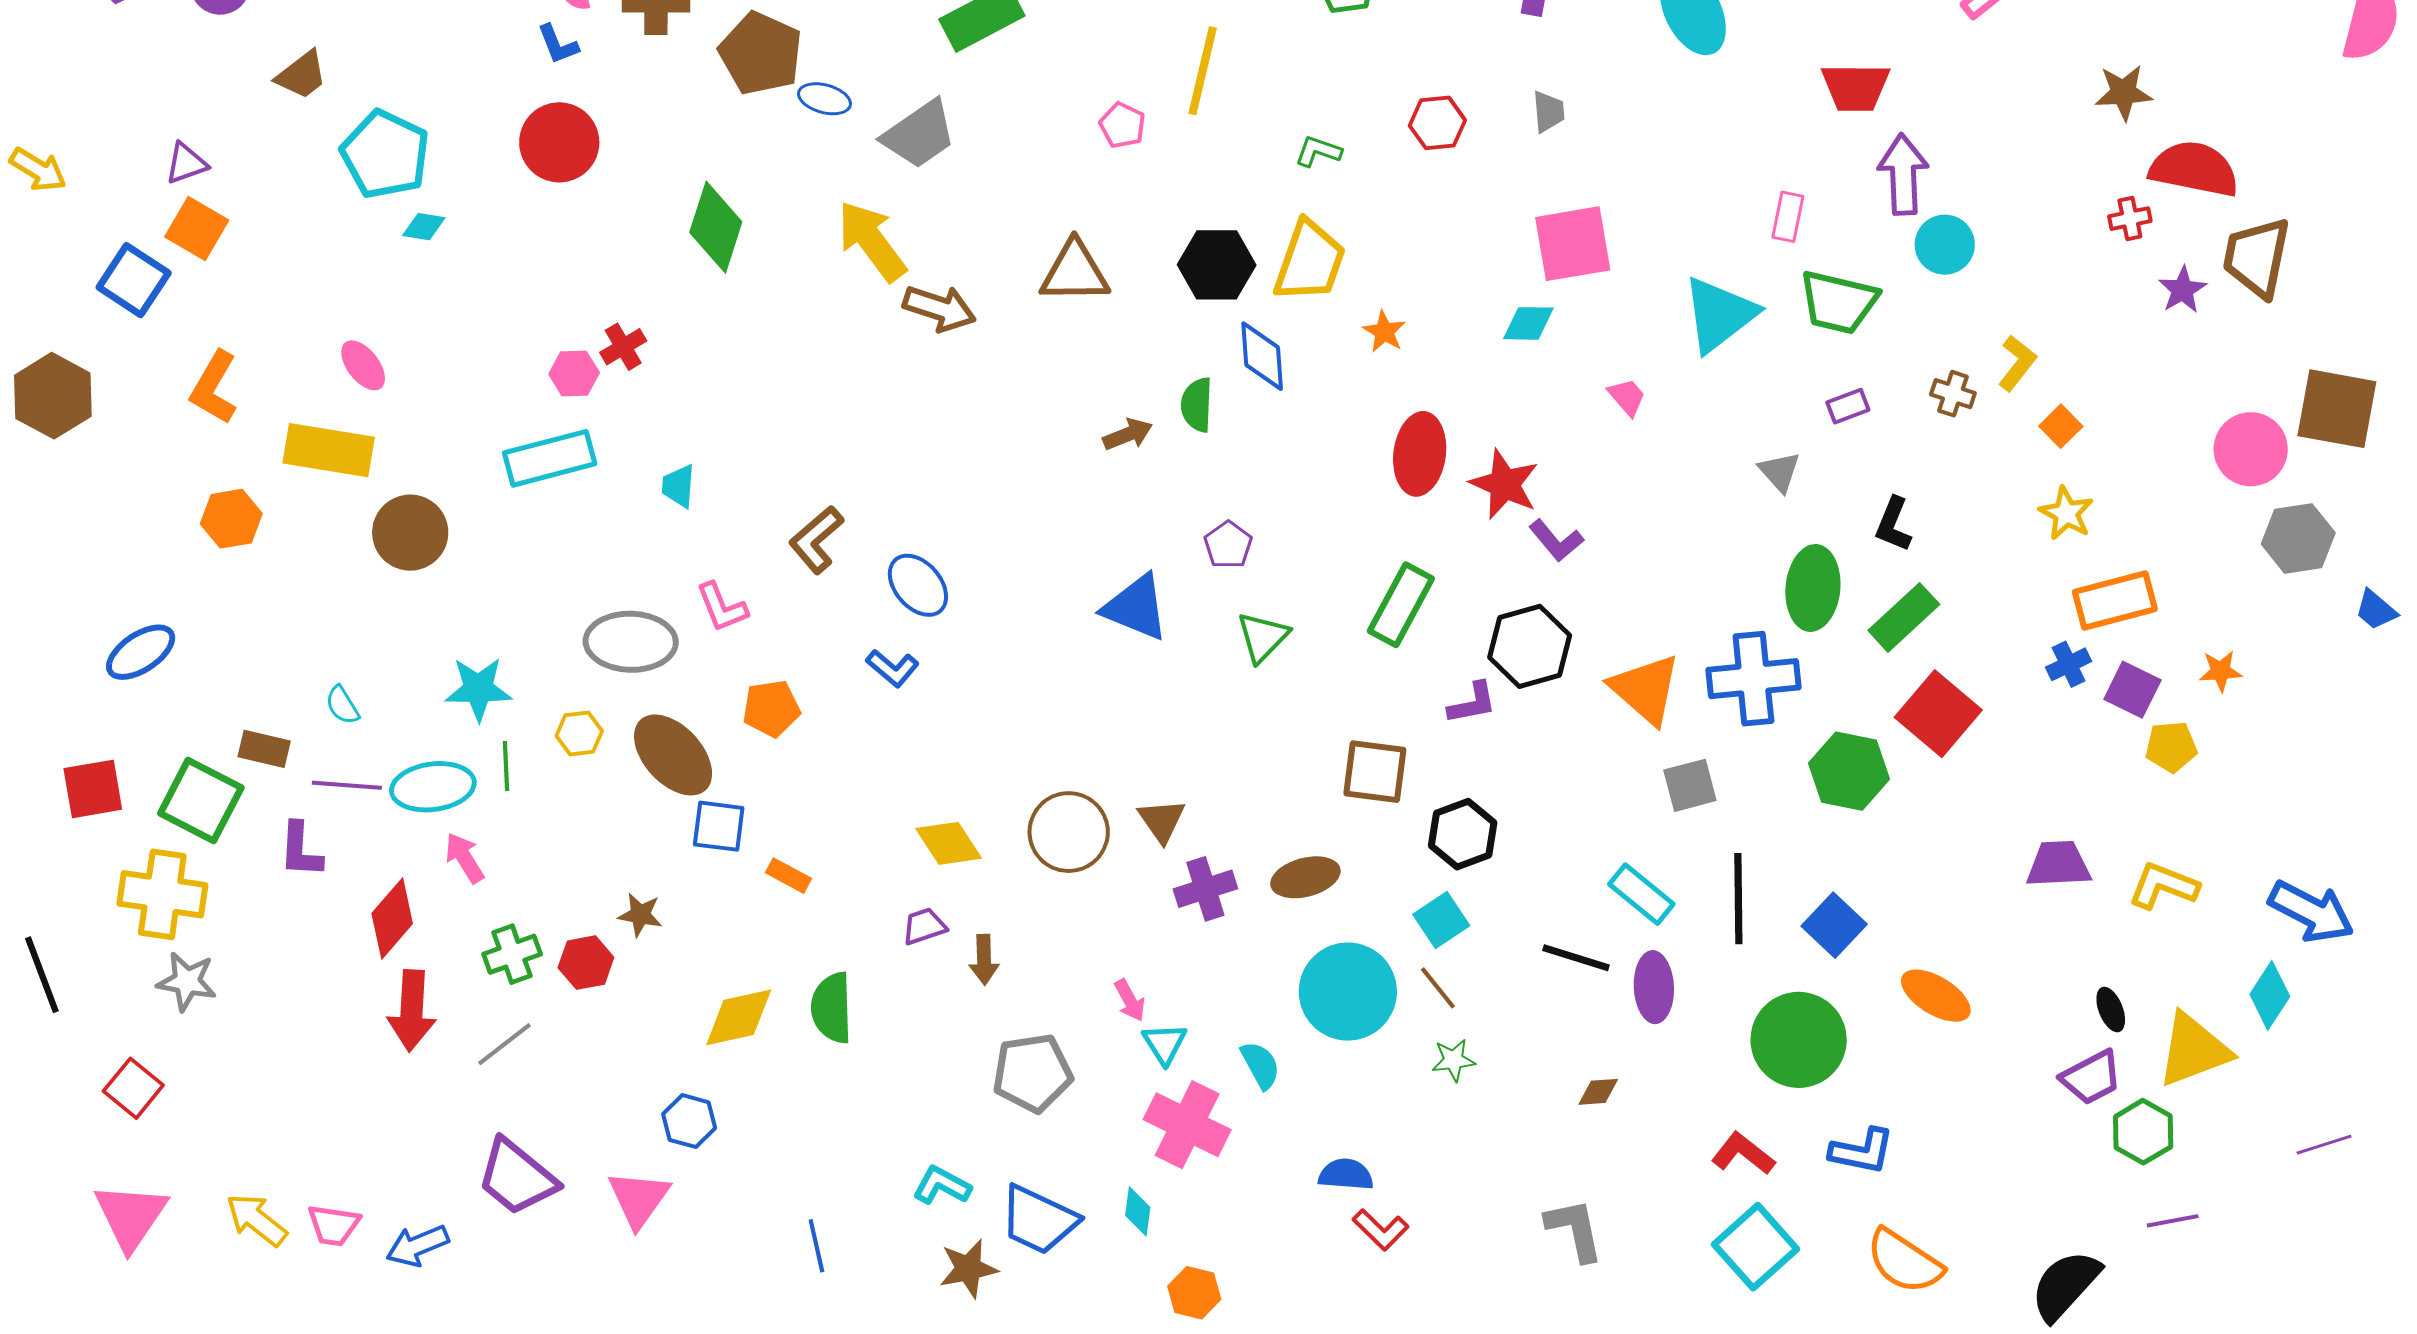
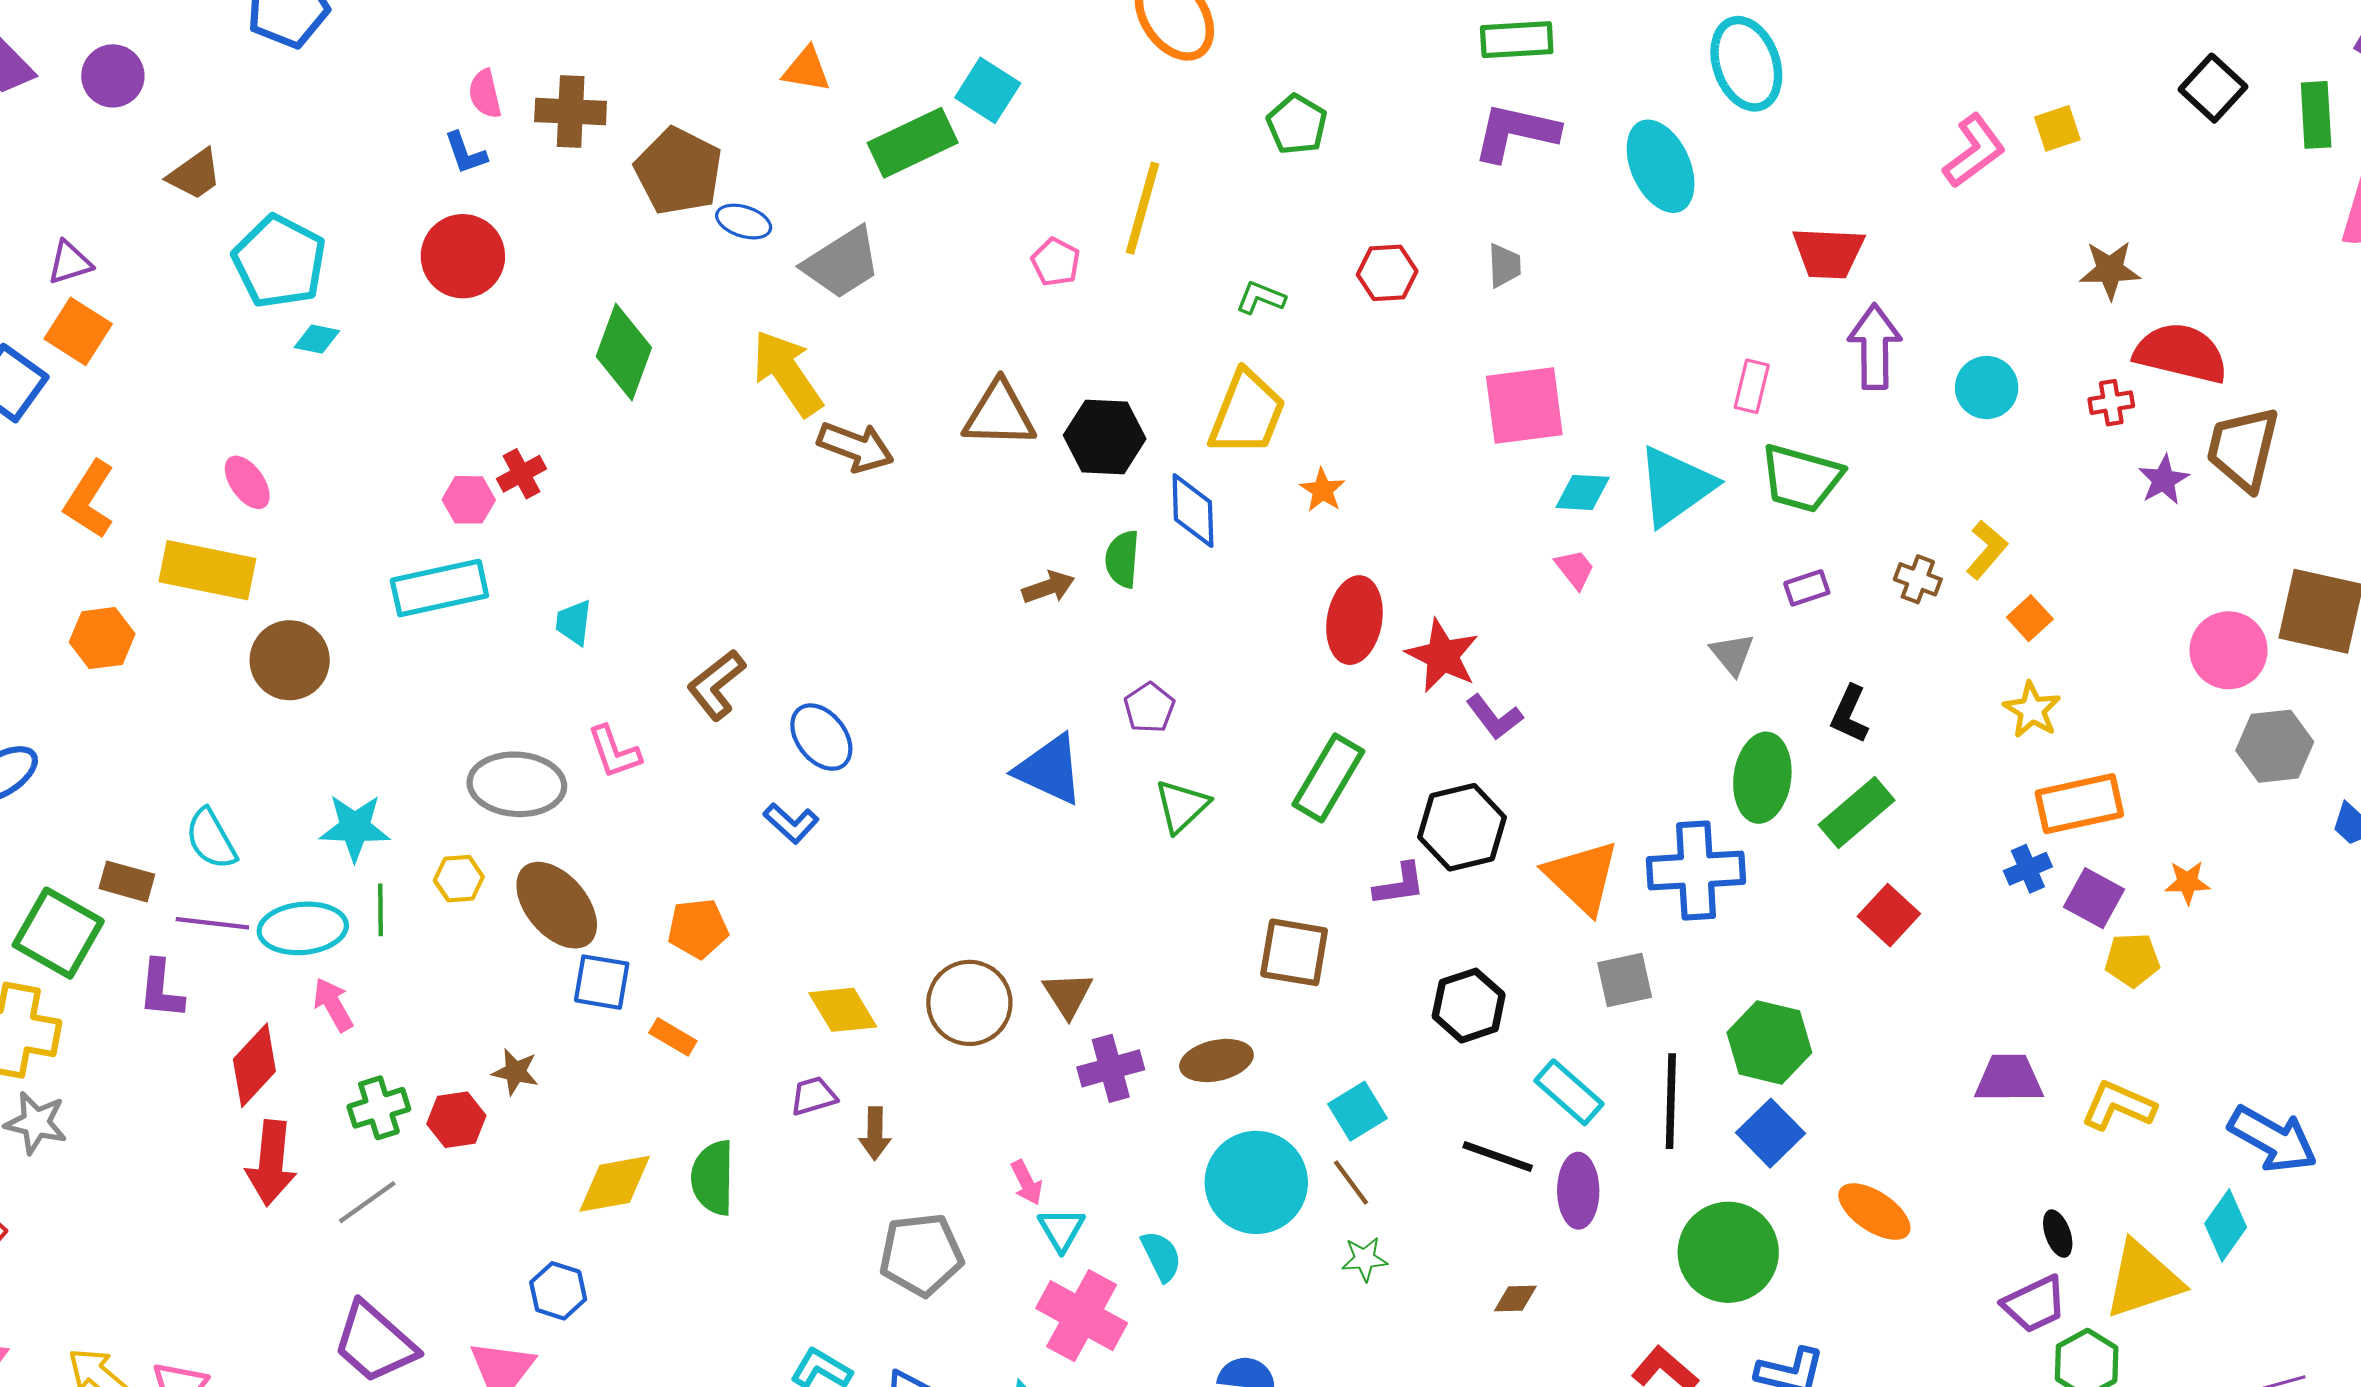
cyan circle: (1945, 245) -> (1987, 388), moved
black hexagon: (1217, 265) -> (1105, 437), moved
cyan diamond: (1528, 323) -> (1583, 492), moved
cyan semicircle: (342, 705) -> (211, 839), size x1.5
orange pentagon: (771, 708) -> (698, 928), moved
red square: (1938, 714) -> (1889, 915), size x0.7
green hexagon: (1849, 771) -> (1769, 1042), moved
black hexagon: (1463, 834) -> (1469, 1006), moved

